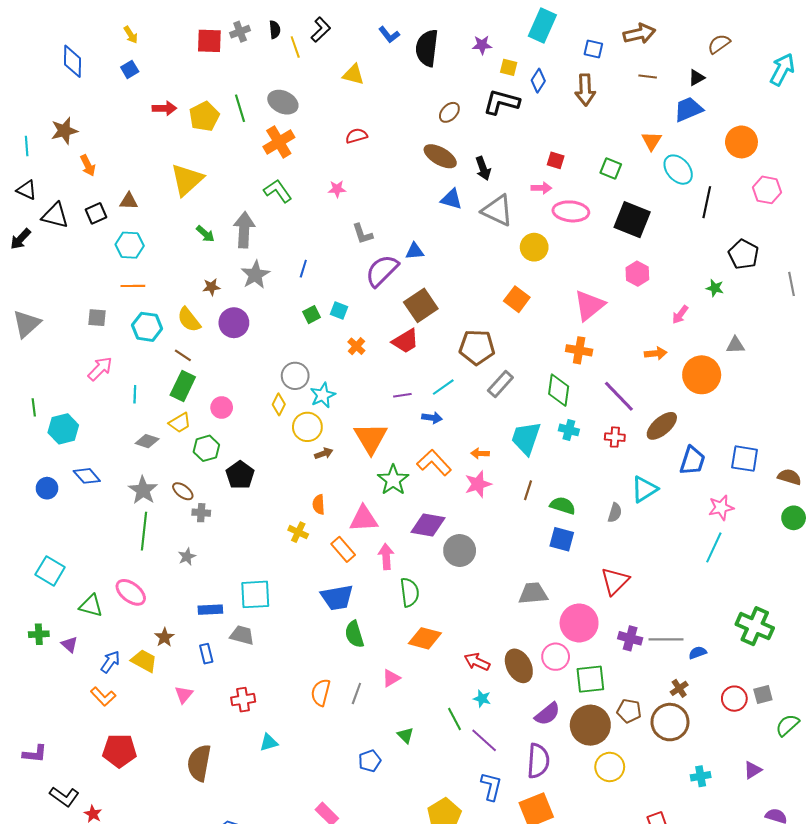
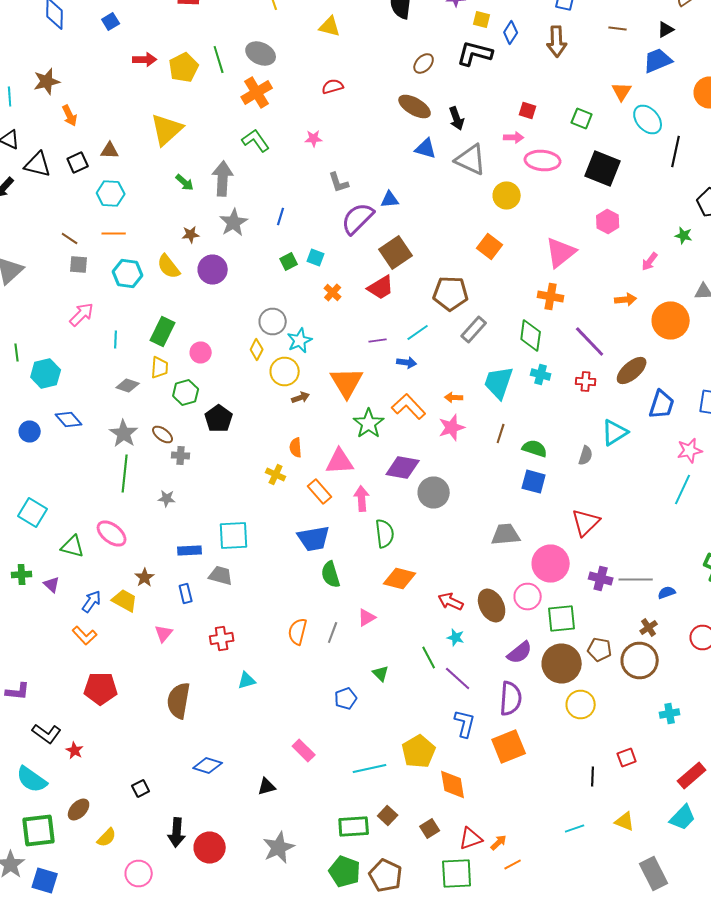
brown line: (183, 355) -> (70, 238), moved
yellow trapezoid: (180, 423) -> (160, 368), turned -55
gray star: (187, 557) -> (167, 498), turned 30

